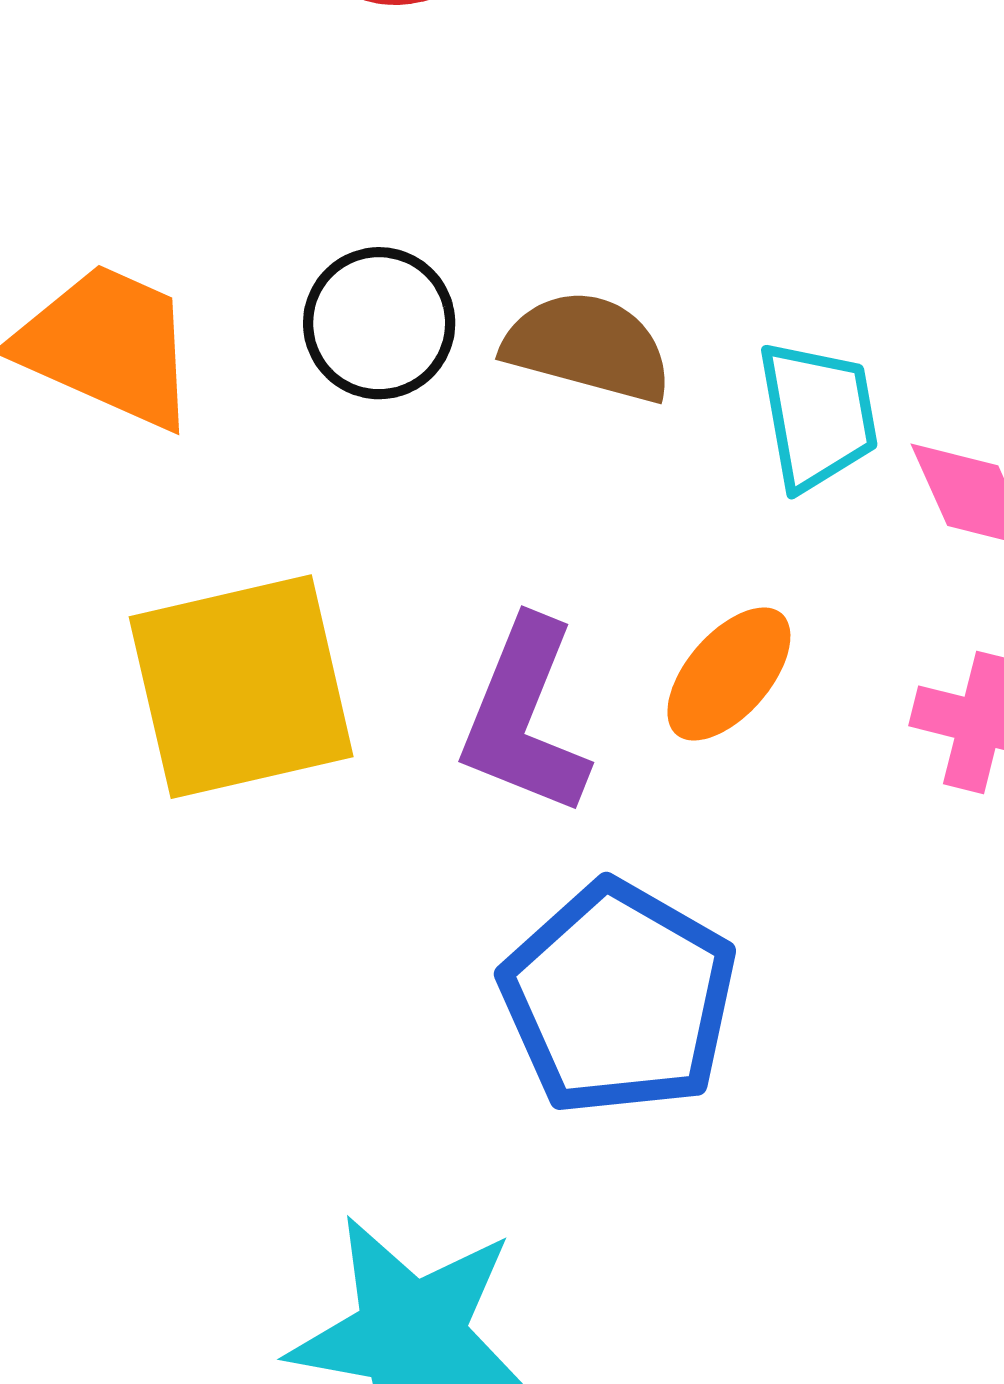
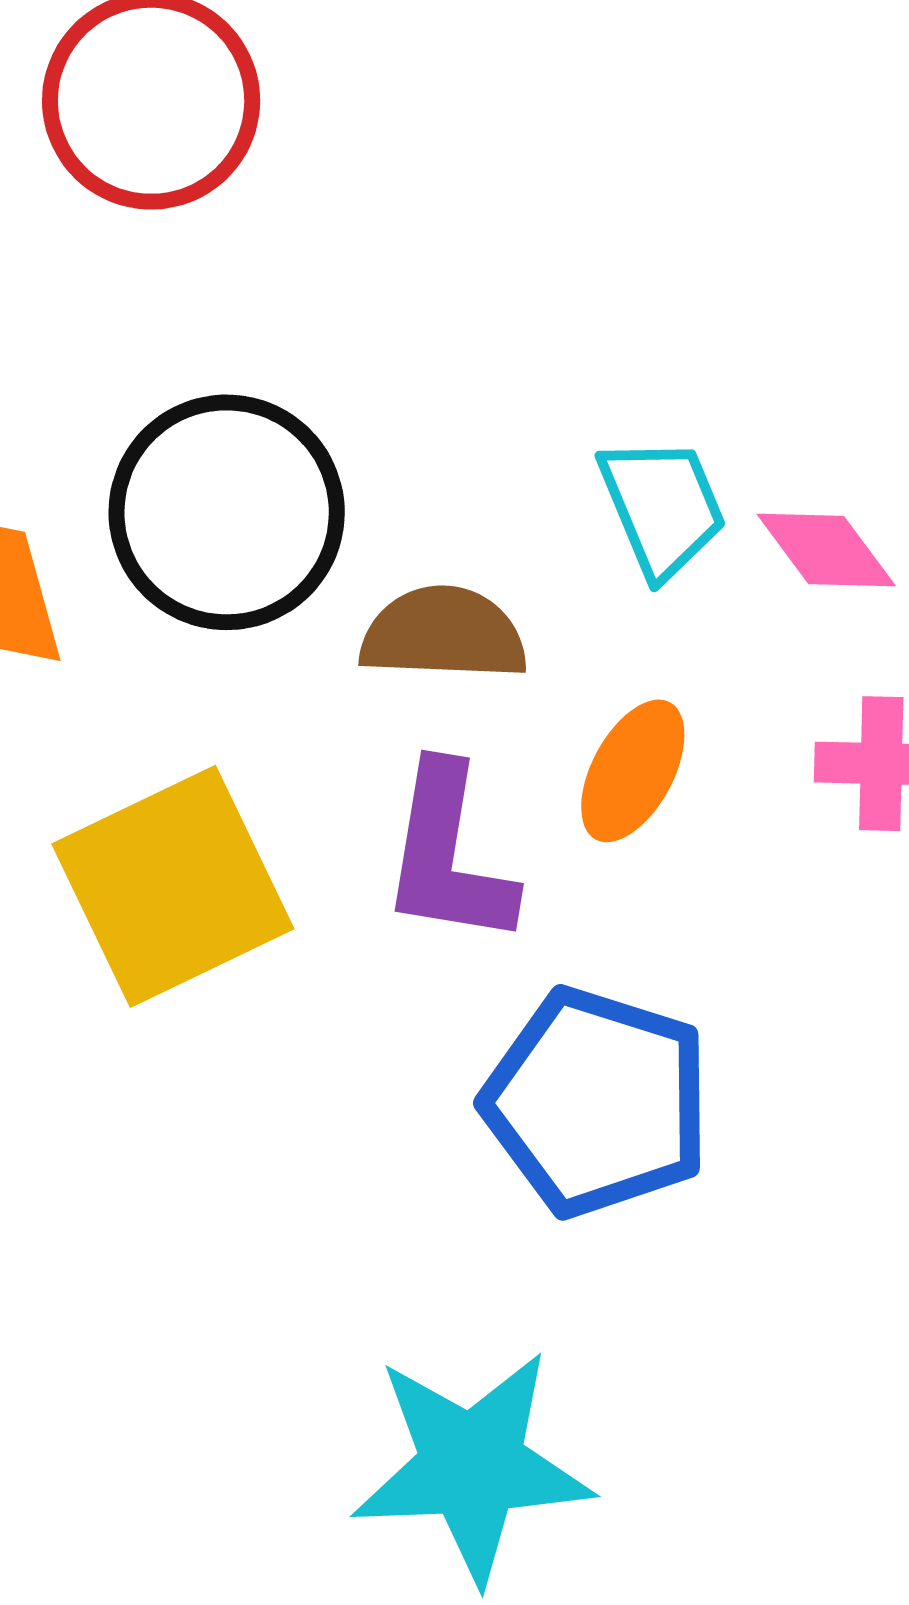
black circle: (379, 323) -> (227, 512), size x1.6
brown semicircle: (588, 347) -> (444, 634), moved

